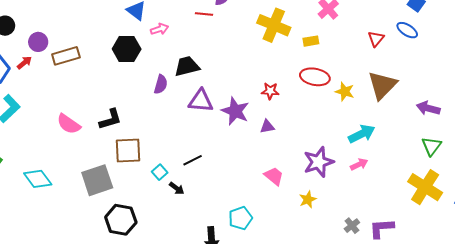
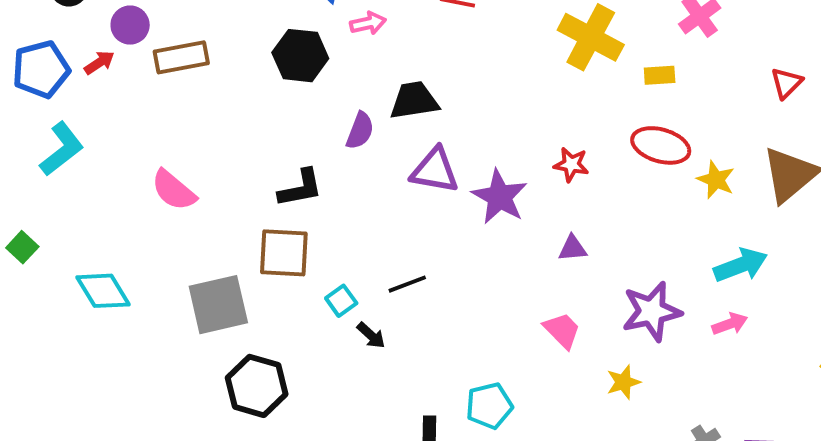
black L-shape: (110, 119) -> (300, 188), moved
purple triangle: (267, 127) -> (573, 248), moved

